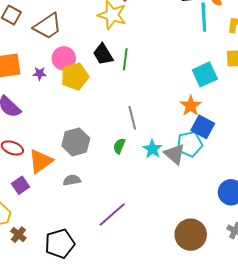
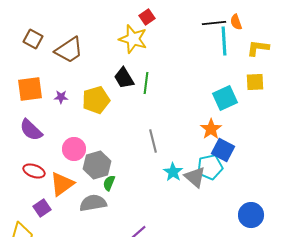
pink circle: (64, 58) -> (74, 149), moved
green semicircle: (119, 146) -> (109, 183), moved
gray semicircle: (72, 180) -> (93, 203), size x1.5

